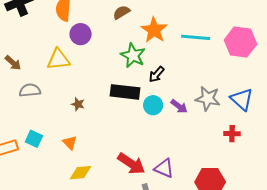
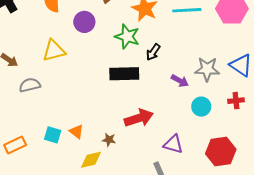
purple circle: (81, 34) -> (84, 22), moved
brown star: (78, 104) -> (109, 140), moved
cyan circle: (153, 105) -> (201, 107), moved
cyan square: (34, 139) -> (53, 135), moved
red arrow: (131, 164) -> (139, 118), moved, turned -44

